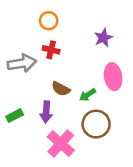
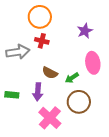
orange circle: (49, 21) -> (40, 17), size x1.5
green rectangle: (15, 116) -> (12, 95), turned 32

